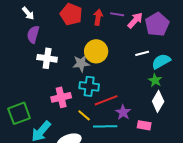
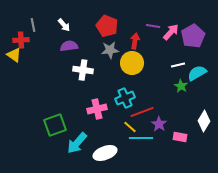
red arrow: (98, 17) -> (135, 41), moved
purple semicircle: (33, 34) -> (69, 46), turned 66
gray star: (81, 63) -> (110, 50), moved
green star: (155, 80) -> (181, 86), moved
cyan cross: (89, 86) -> (125, 98), turned -30
white diamond: (158, 101) -> (204, 121), moved
yellow line: (84, 115) -> (130, 127), moved

